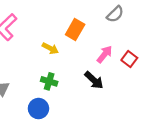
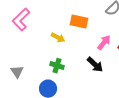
orange rectangle: (75, 29) -> (79, 22), turned 72

